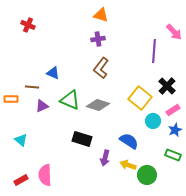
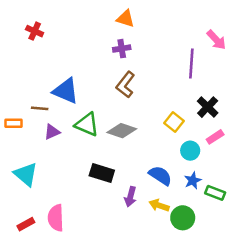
blue triangle: (53, 73) -> (66, 91), size x1.6
yellow square: (140, 98) -> (174, 122), size x0.7
blue star: (175, 130) -> (193, 180), moved
cyan triangle: (21, 140) -> (26, 174), size x1.5

